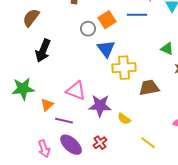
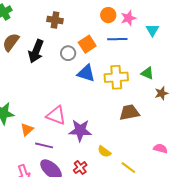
blue triangle: (106, 49) -> (86, 73), turned -36
black arrow: (43, 51) -> (36, 51), moved
yellow cross: (124, 68) -> (116, 77), moved
yellow semicircle: (124, 119) -> (104, 151), moved

